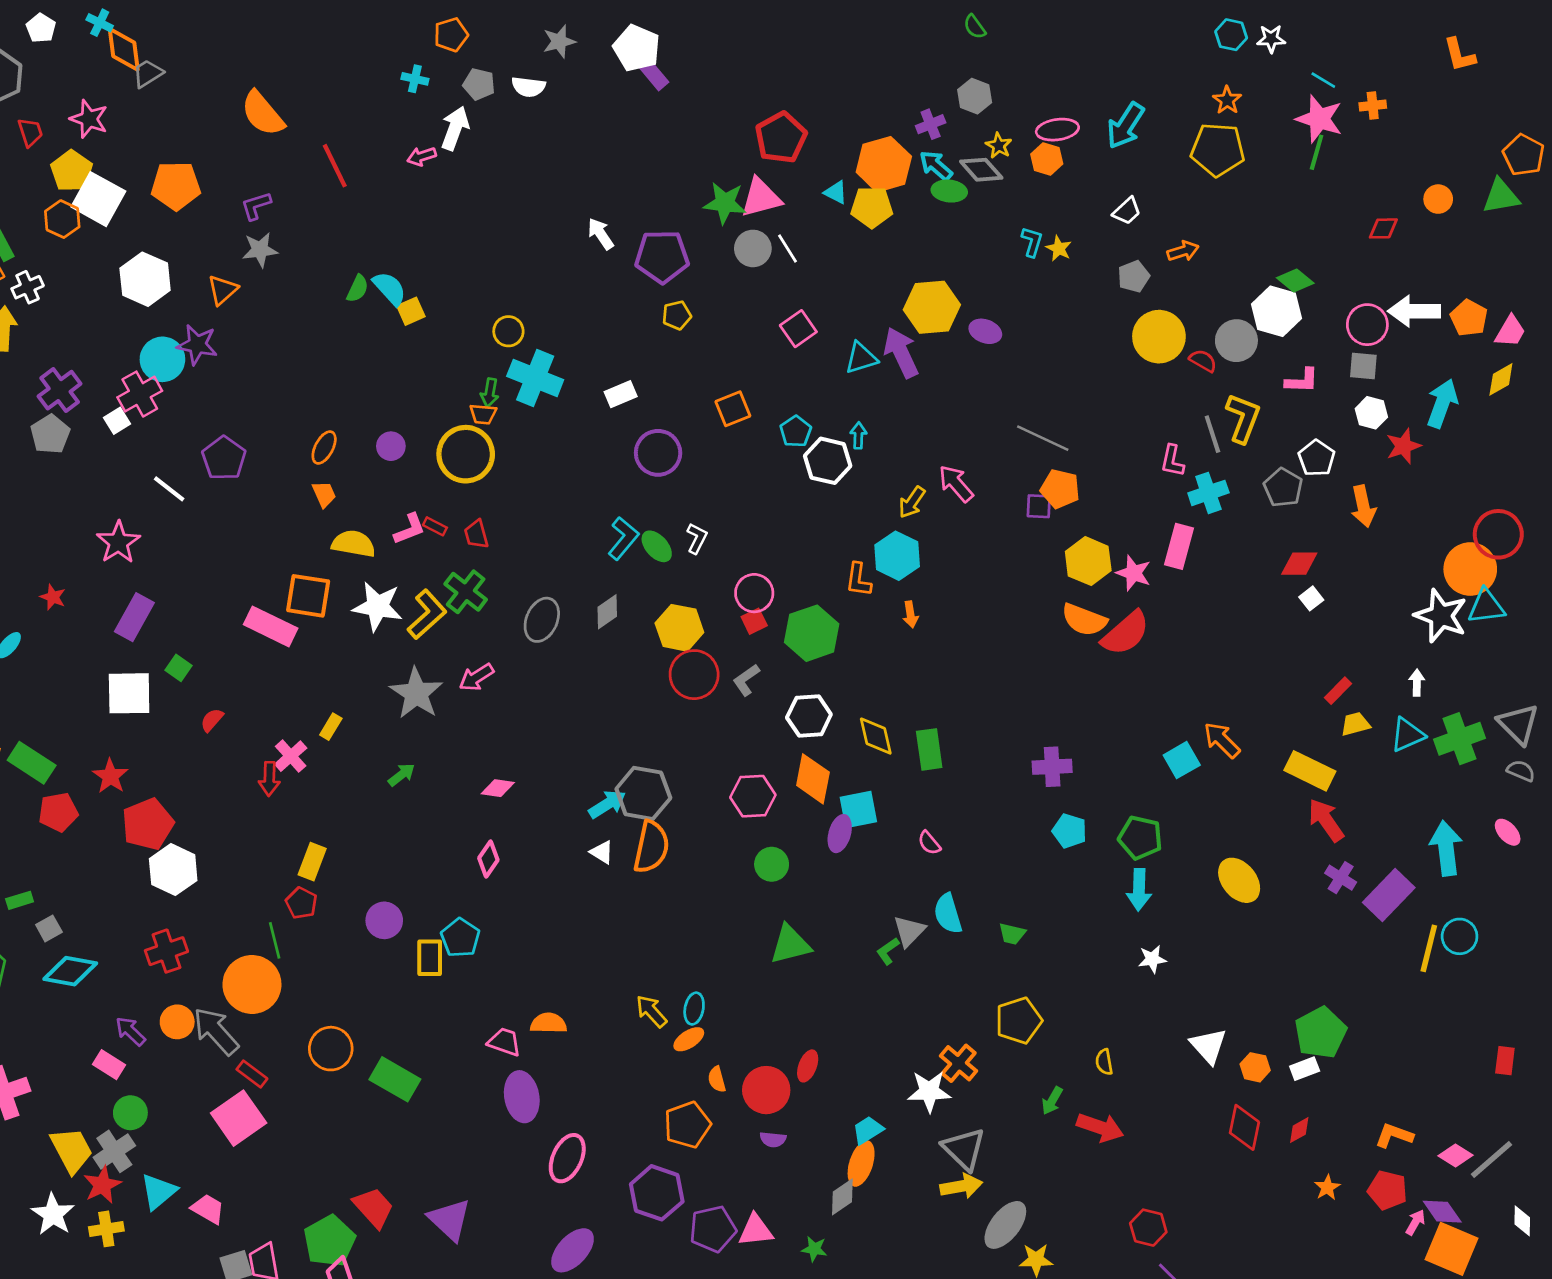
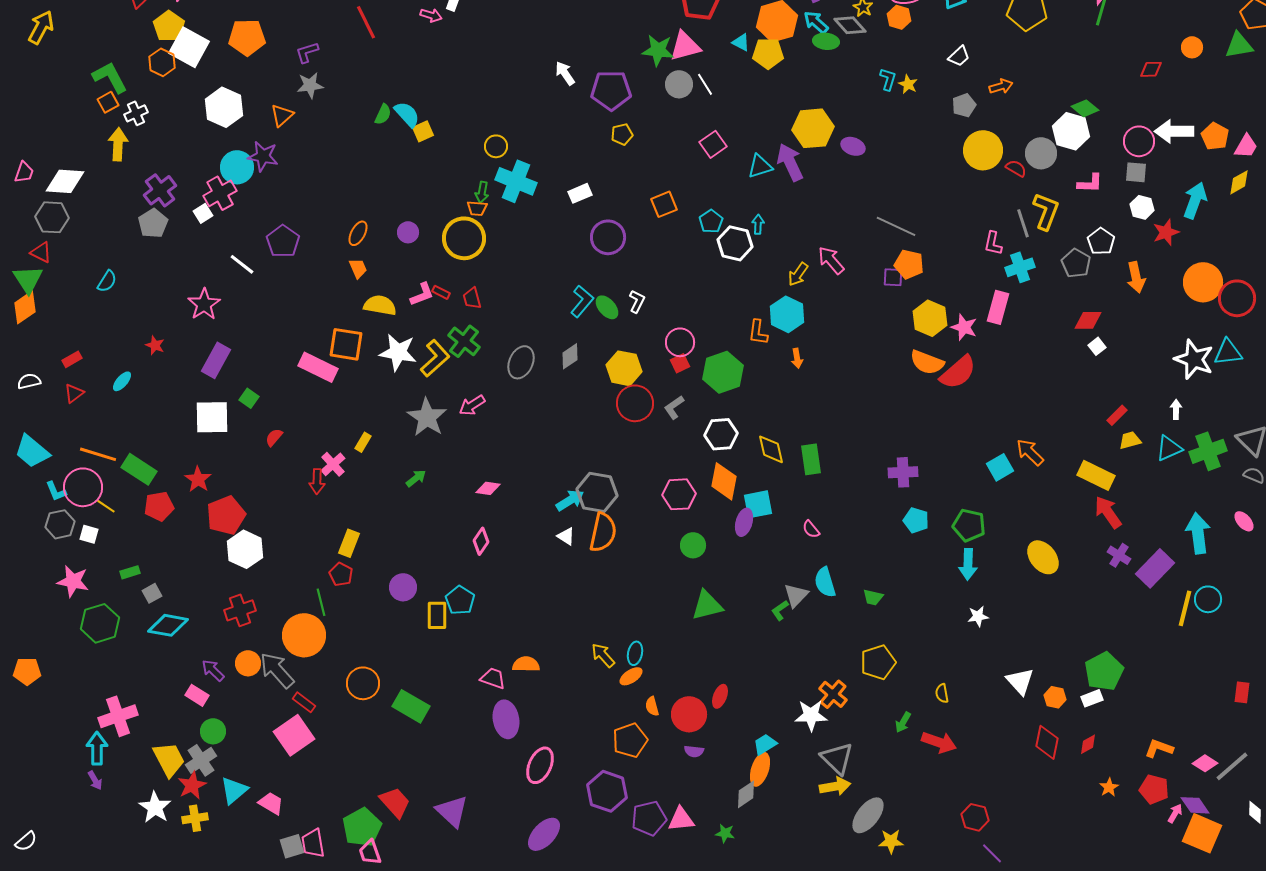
pink arrow: (422, 156) -> (431, 15), turned -145
orange circle: (1470, 569) -> (1203, 282), moved

